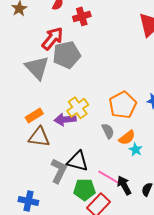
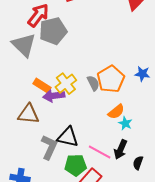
orange rectangle: (34, 116) -> (42, 86), moved, turned 66
gray semicircle: (108, 131) -> (93, 83), moved
black arrow: (124, 185) -> (121, 149), moved, turned -126

